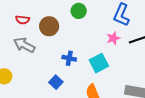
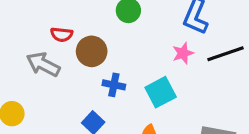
red semicircle: (23, 20) -> (62, 34), moved
brown circle: (49, 26) -> (92, 51), moved

